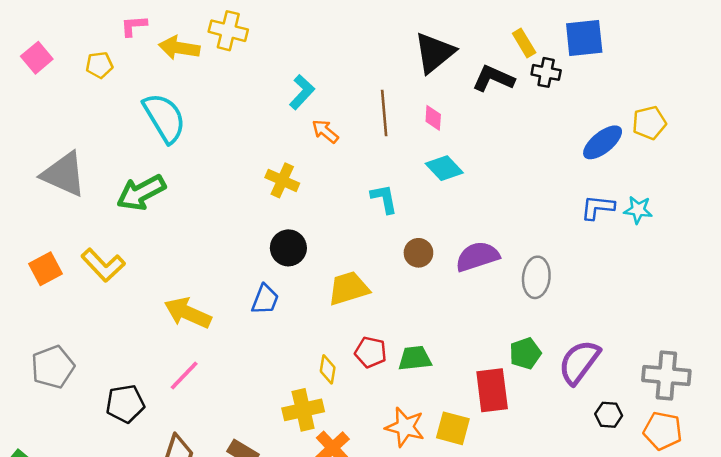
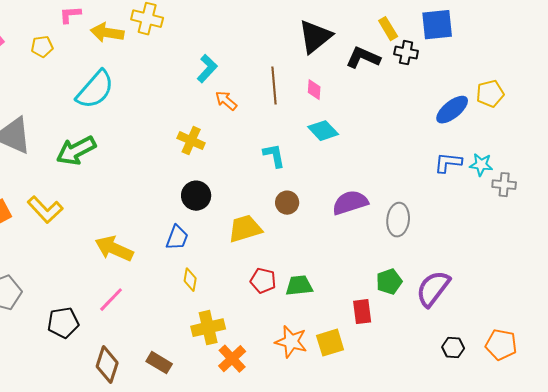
cyan semicircle: (164, 118) -> (95, 90), turned 72
brown circle: (418, 253) -> (287, 203), moved
yellow diamond: (328, 369) -> (190, 280), moved
gray cross: (666, 376) -> (504, 185), moved, size x0.6
red rectangle: (492, 390) -> (362, 312), size x0.7
black hexagon: (609, 415) -> (453, 348), moved
yellow square: (453, 428) -> (330, 343), turned -32

